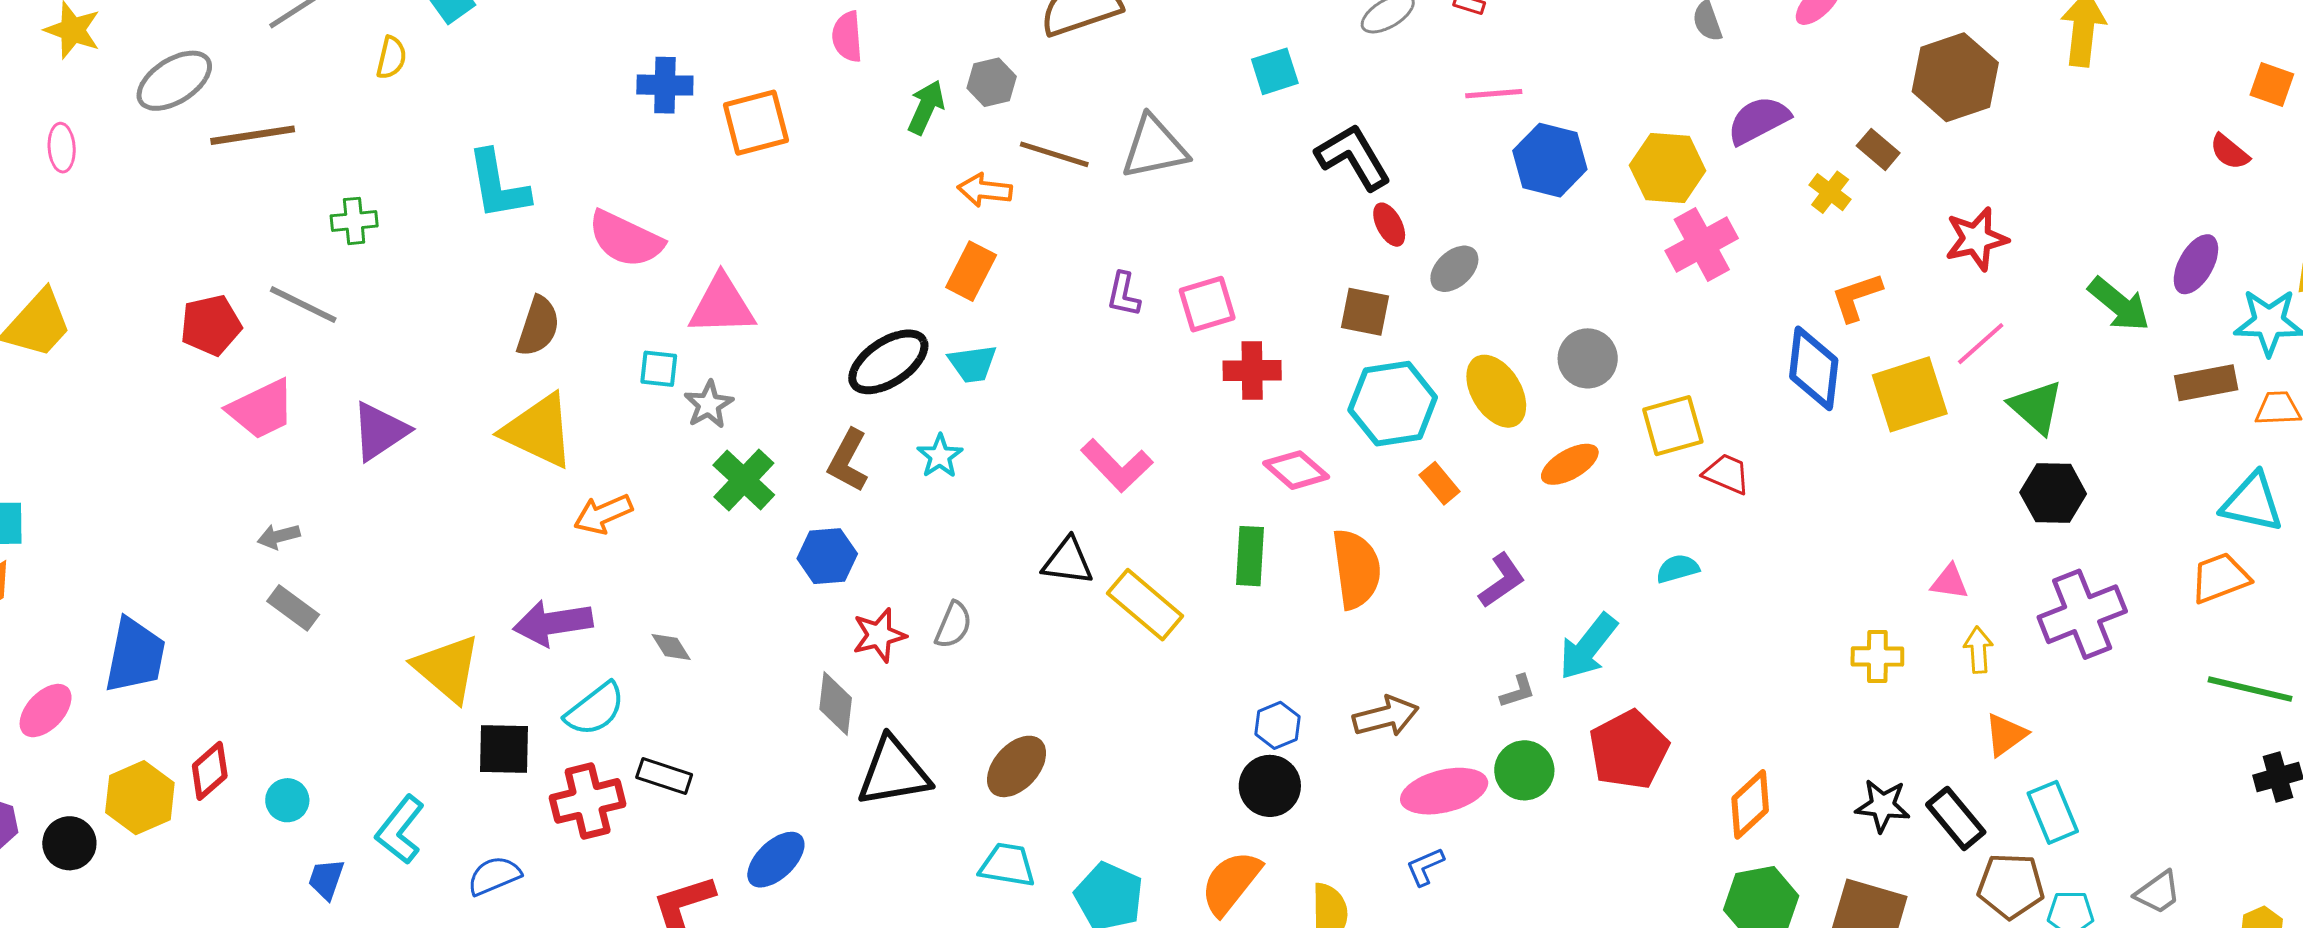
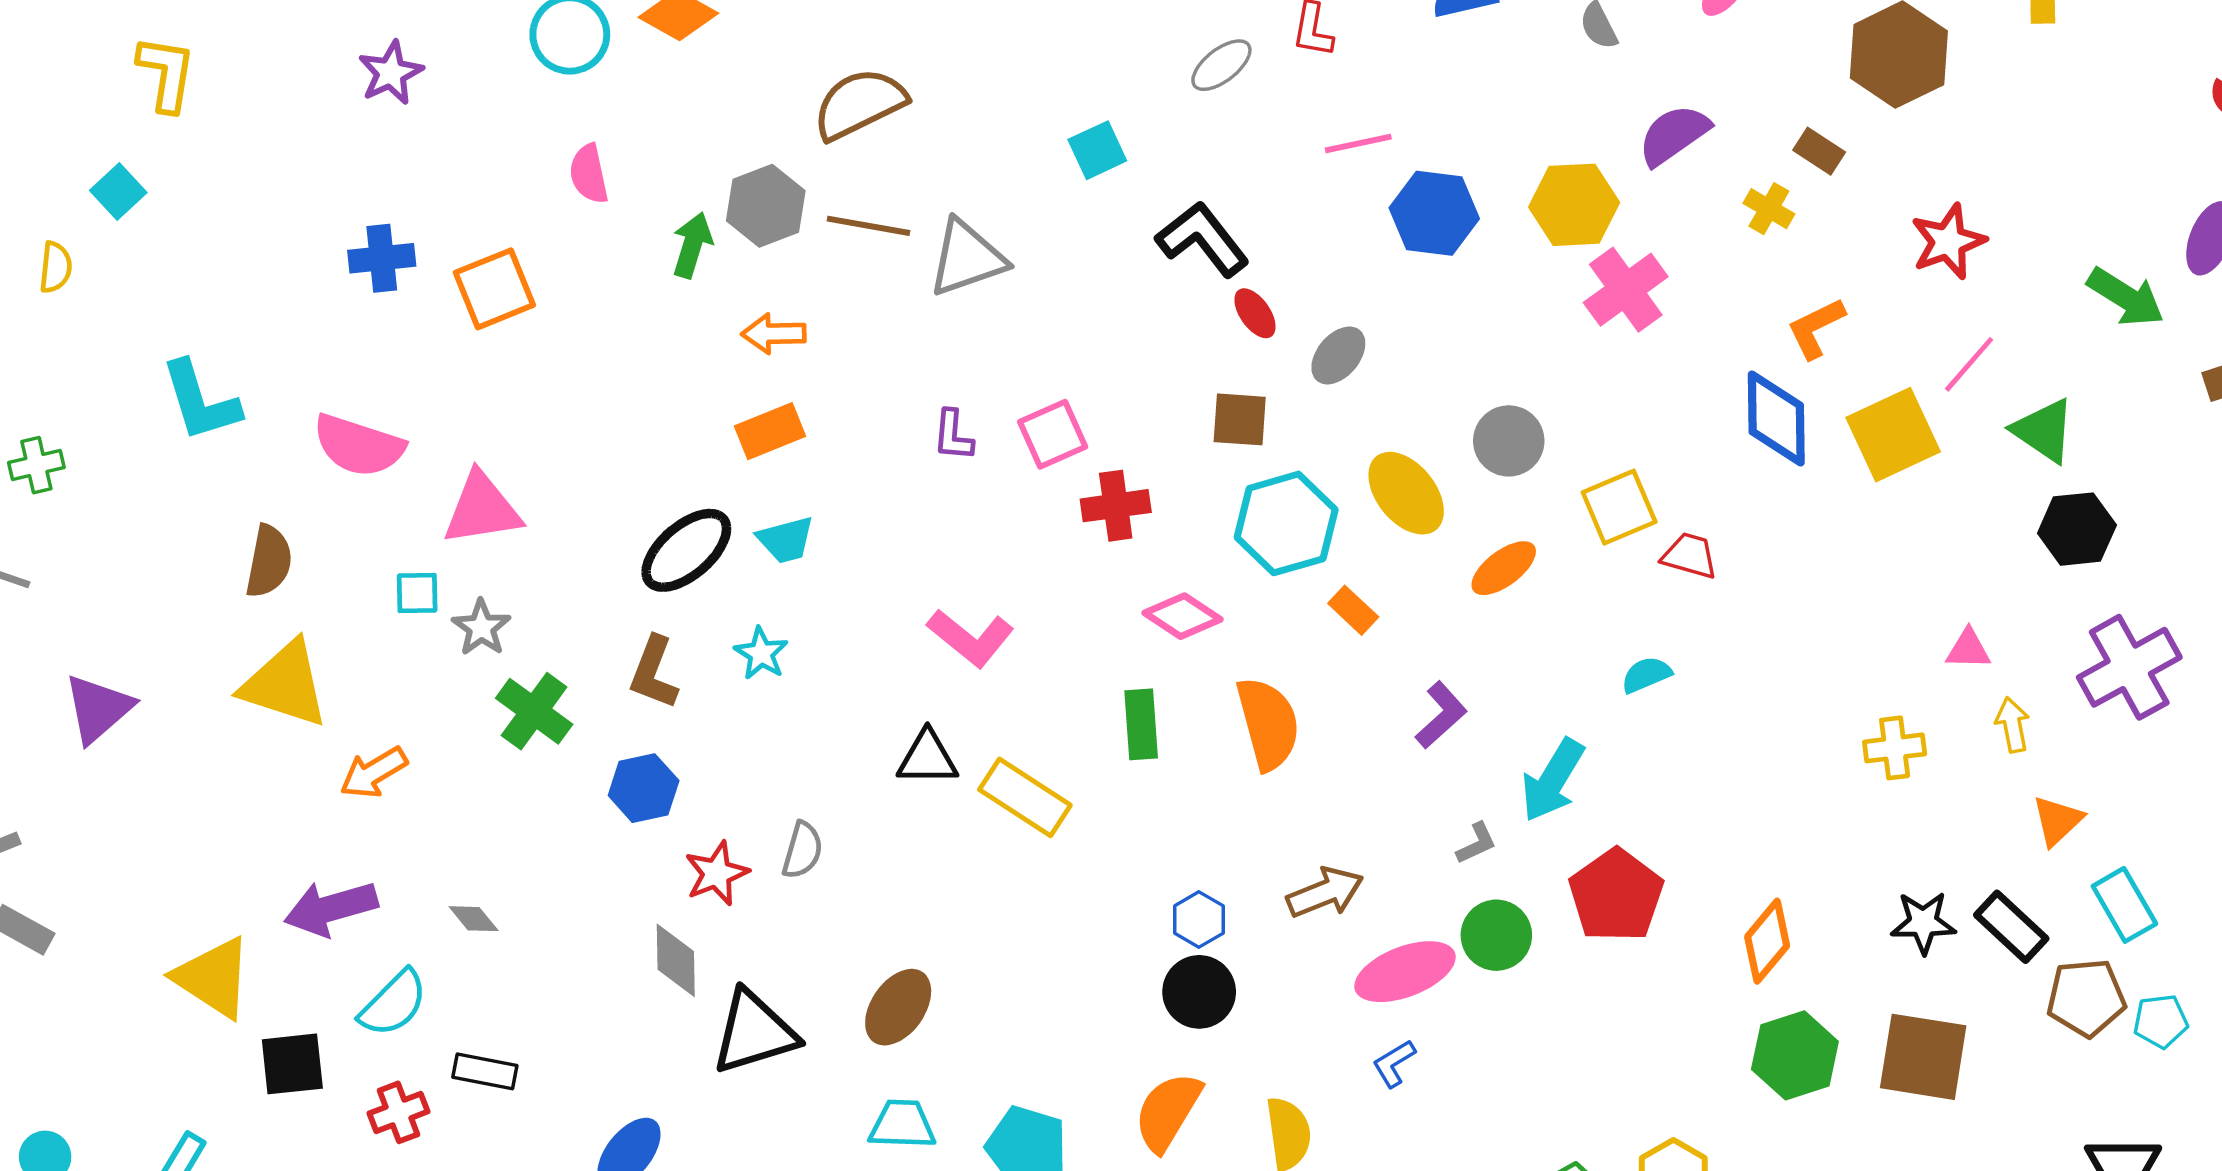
gray hexagon: (992, 82) -> (766, 206), size x1.4
brown line: (1054, 154) -> (868, 226), moved
orange rectangle: (971, 271) -> (770, 431), turned 48
red cross: (588, 801) -> (398, 1112), size x0.7

